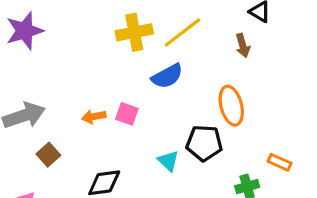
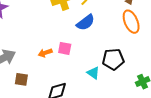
orange ellipse: (231, 106) -> (131, 22), moved
brown square: (48, 155) -> (21, 79), turned -32

